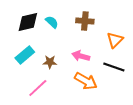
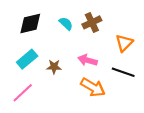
brown cross: (85, 21) -> (92, 22), turned -30
cyan semicircle: (52, 22) -> (66, 24), moved
pink line: (38, 88) -> (23, 93), moved

